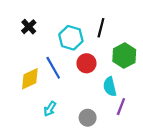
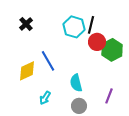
cyan hexagon: (71, 38) -> (74, 27), moved
red circle: (86, 63) -> (97, 42), moved
cyan semicircle: (110, 87) -> (76, 83), moved

